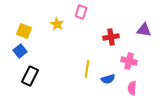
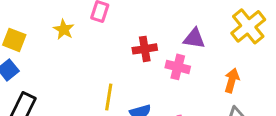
pink cross: (129, 61) -> (178, 67), moved

